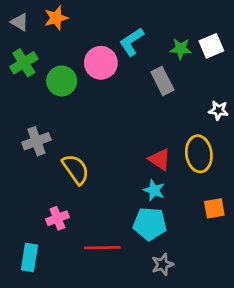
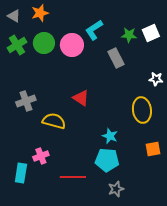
green circle: (62, 81) -> (44, 43), moved
red triangle: (160, 159) -> (81, 98), moved
yellow semicircle: (76, 169) -> (54, 121), turned -40
cyan rectangle: (29, 257) -> (21, 173), moved

